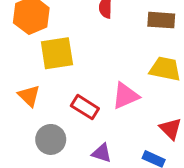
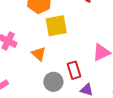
red rectangle: (85, 107) -> (74, 70), moved, turned 42

